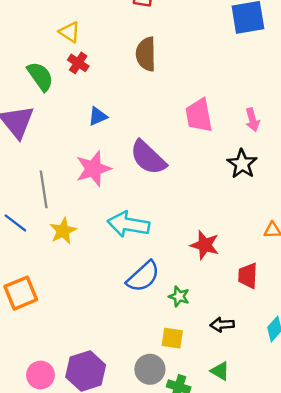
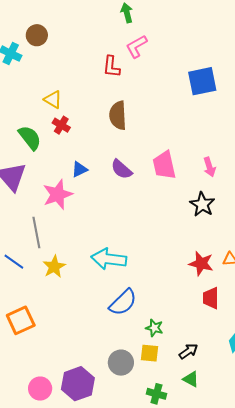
purple semicircle: (148, 158) -> (121, 169), moved, size x0.7
pink star: (93, 169) -> (58, 194), moved
red star: (205, 245) -> (201, 263), moved
green star: (179, 296) -> (154, 328), moved
black arrow: (222, 325) -> (188, 351), moved, turned 150
gray circle: (150, 369) -> (121, 363), moved

